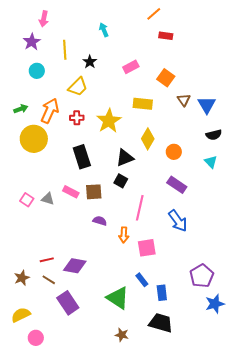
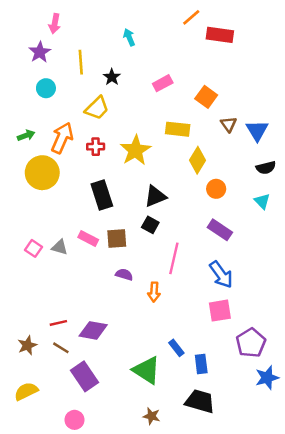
red rectangle: (166, 36) -> (220, 35), moved, size x1.5
yellow diamond: (148, 139) -> (198, 160), moved
pink square: (147, 248) -> (220, 311), moved
pink circle: (36, 338) -> (75, 420), moved

